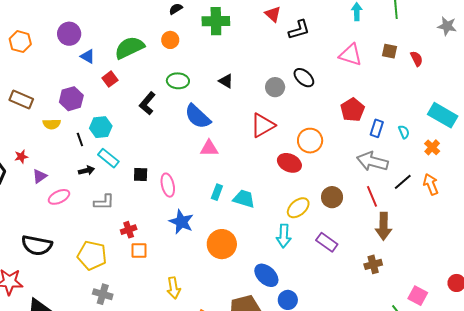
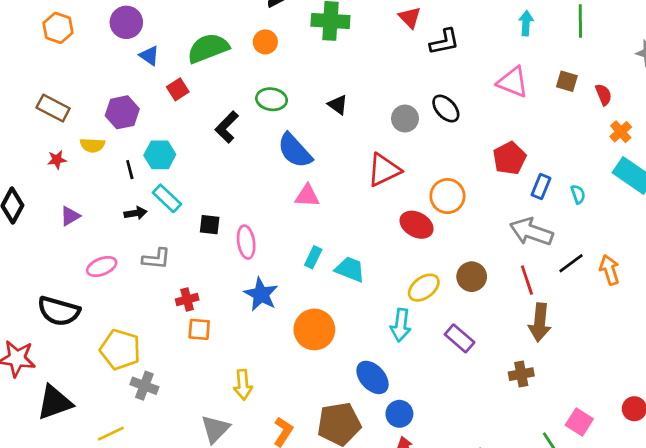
orange cross: (432, 147) -> (621, 132), moved
red star: (21, 157) -> (57, 160), moved
pink ellipse: (59, 197) -> (102, 267), moved
yellow pentagon: (92, 255) -> (120, 350), moved

